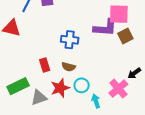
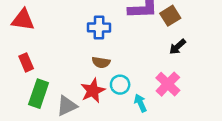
red rectangle: (45, 65) -> (26, 62), moved
black arrow: (134, 73) -> (177, 47), moved
green rectangle: (18, 86) -> (39, 94), turned -40

